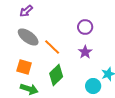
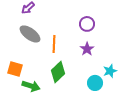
orange line: (52, 47) -> (54, 44), turned 48
orange square: (24, 67) -> (15, 69), moved

